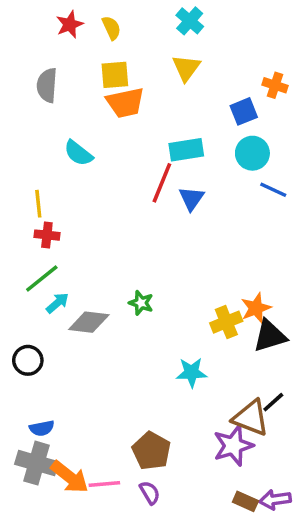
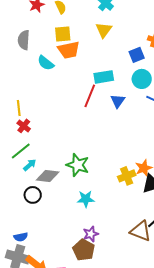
cyan semicircle: (78, 153) -> (46, 63), moved
blue triangle: (191, 198) -> (118, 101), moved
red cross: (47, 235) -> (24, 126), turned 32
green star: (141, 303) -> (78, 165), size x1.6
black circle: (28, 360) -> (33, 195), moved
cyan star: (191, 373) -> (86, 199), moved
purple star: (233, 446) -> (91, 234), moved, size x0.7

